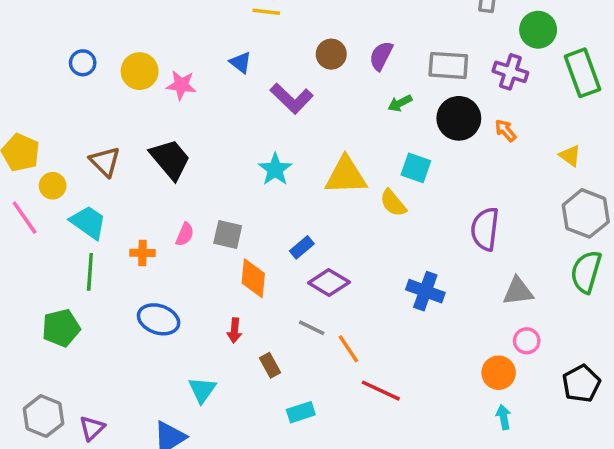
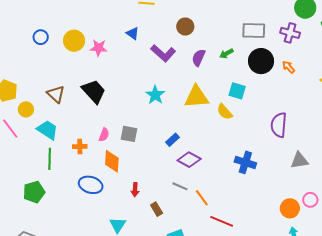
purple semicircle: (381, 56) -> (199, 58), moved
orange diamond: (253, 278) -> (112, 161), moved
pink circle: (527, 341) -> (310, 200), moved

